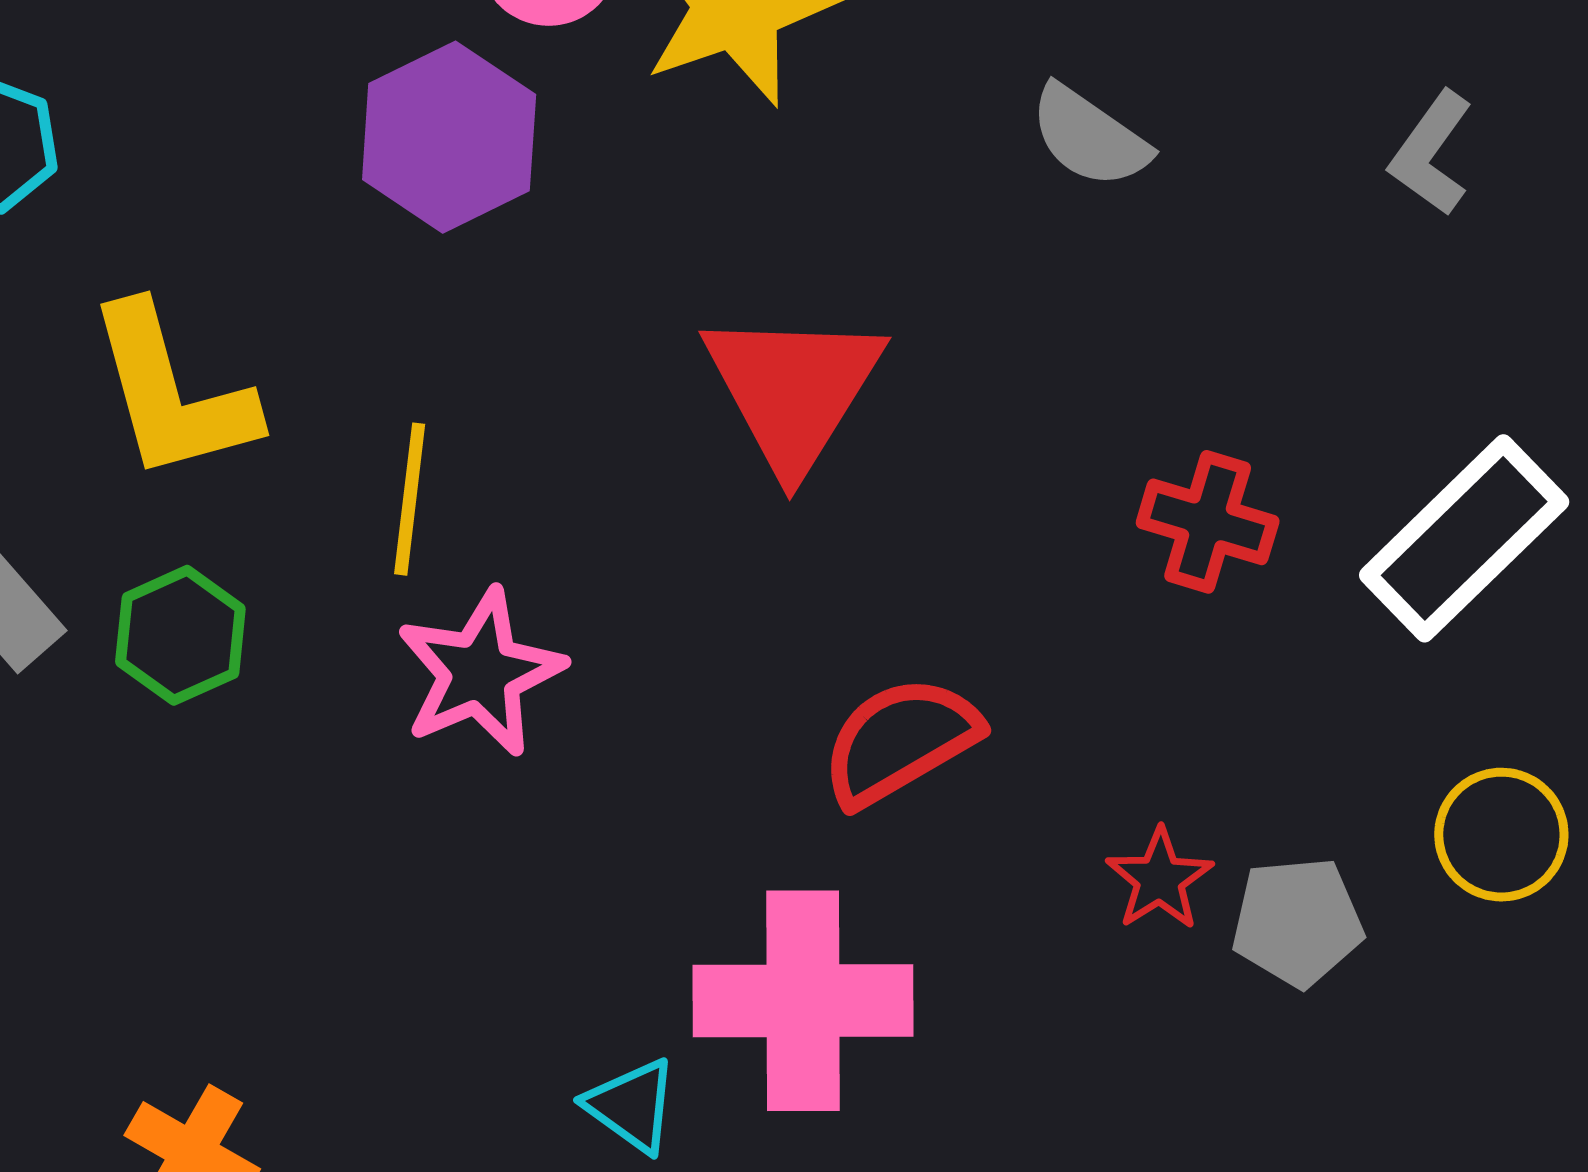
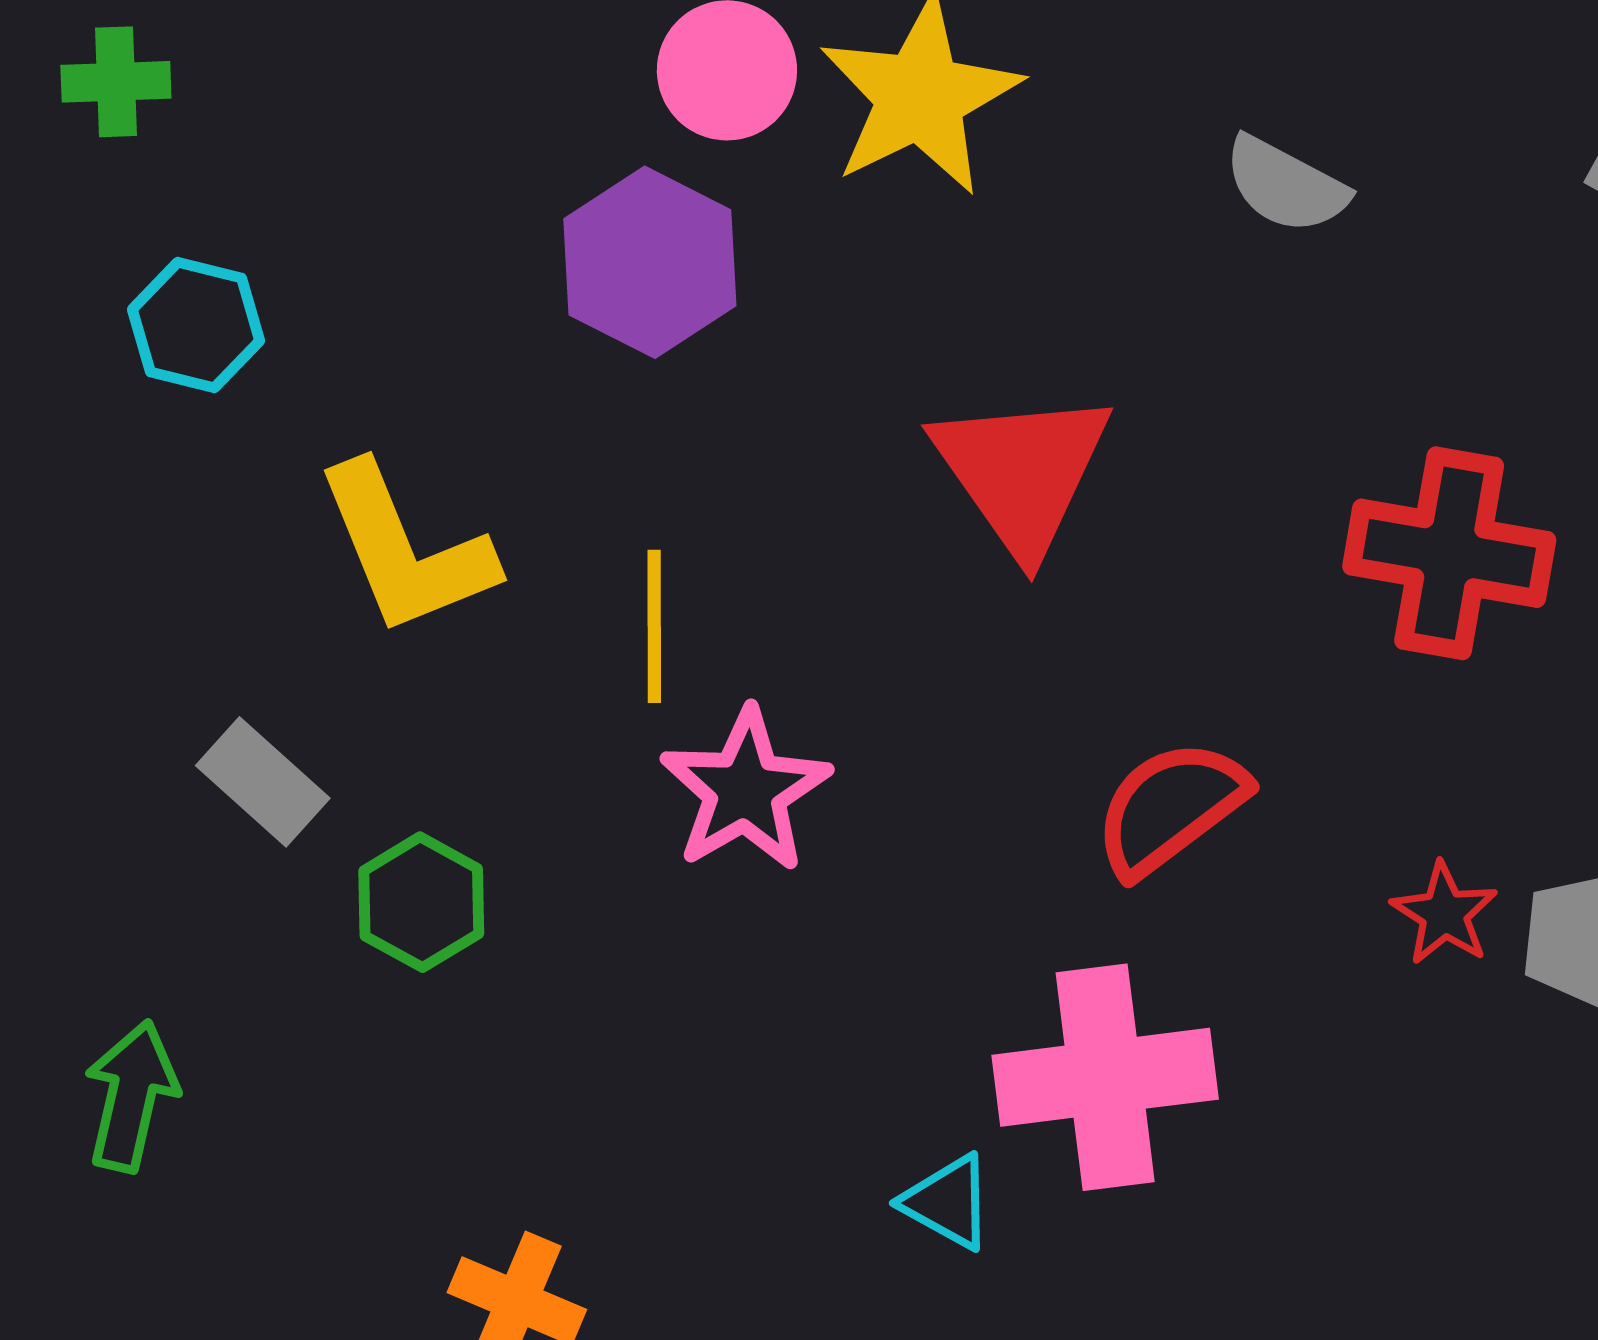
red cross: (1208, 522) -> (1449, 553), size x1.5
green hexagon: (180, 635) -> (421, 902), moved

